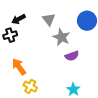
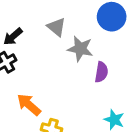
purple semicircle: (72, 56) -> (101, 72), turned -48

